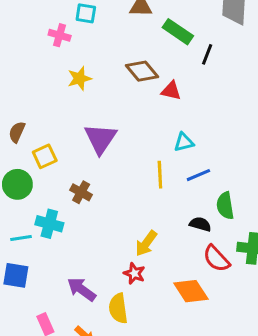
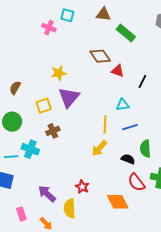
black line: (207, 54) -> (142, 81), moved
yellow star: (79, 78) -> (59, 73), moved
yellow square: (45, 156) -> (44, 106), moved
brown cross: (81, 192) -> (53, 131), turned 32
yellow arrow: (146, 243) -> (99, 148), moved

